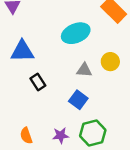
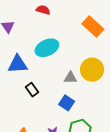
cyan ellipse: (76, 33) -> (47, 48), moved
yellow circle: (110, 62) -> (92, 70), size x1.5

